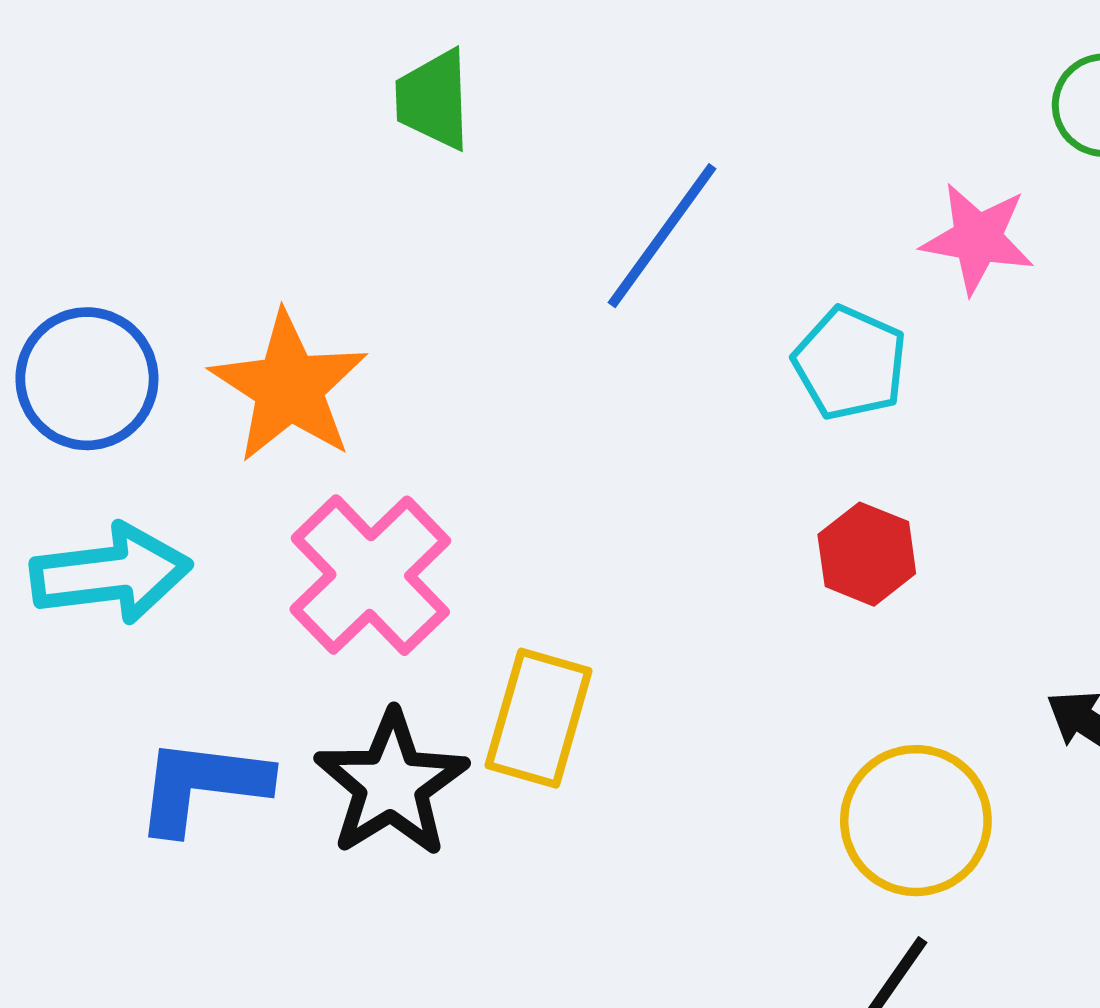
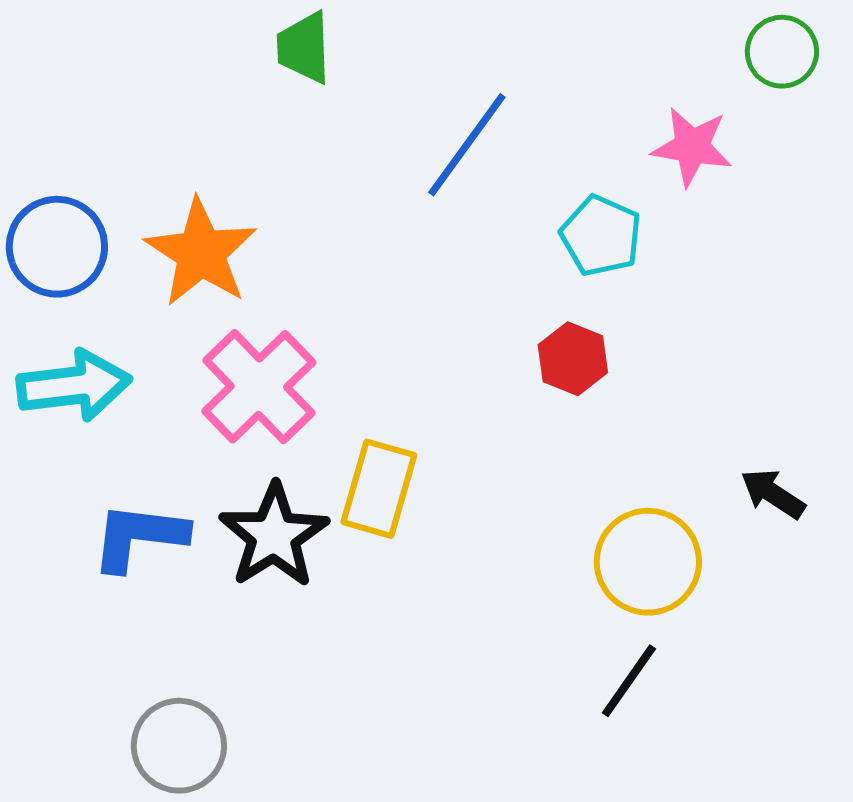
red hexagon: (867, 554) -> (573, 359), moved

